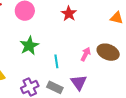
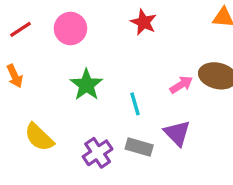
pink arrow: (86, 54) -> (181, 85), turned 40

